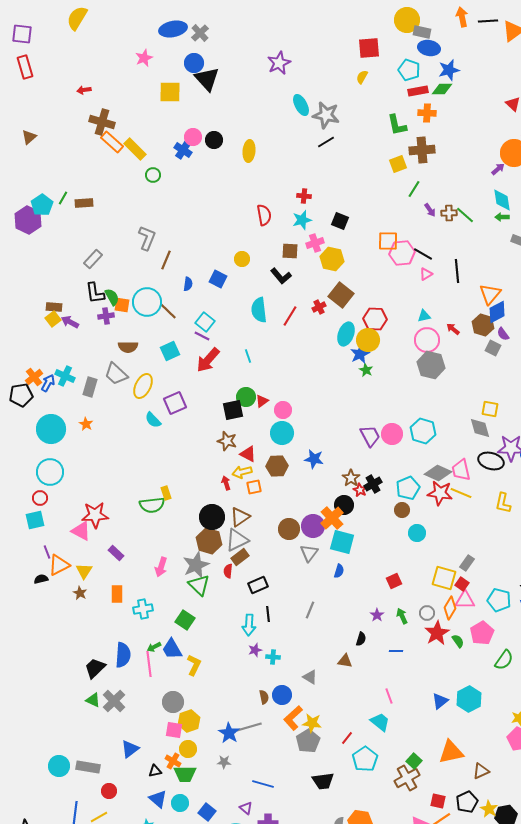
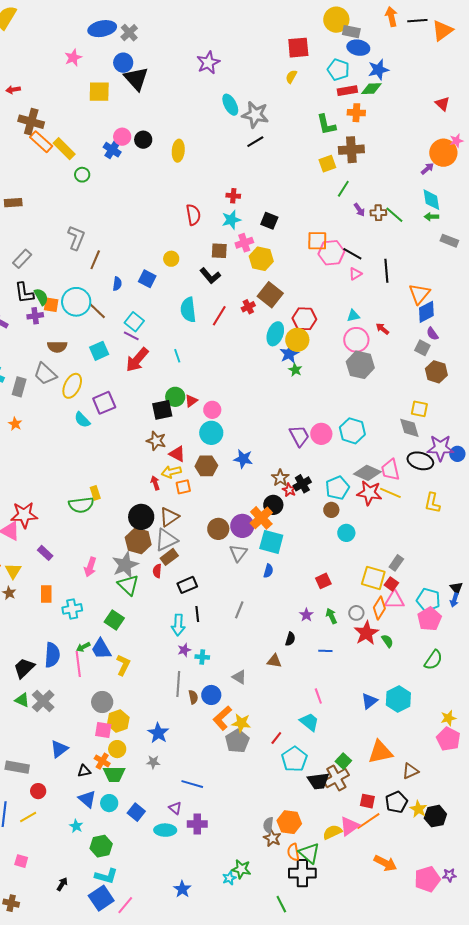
brown hexagon: (483, 325) -> (436, 372), moved
pink pentagon: (482, 633) -> (429, 619), moved
gray line: (249, 727) -> (178, 684), moved, turned -70
black trapezoid: (323, 781) -> (318, 781), moved

